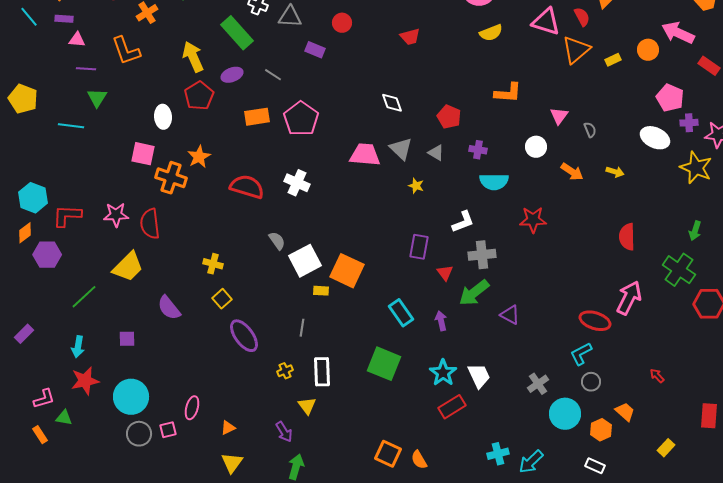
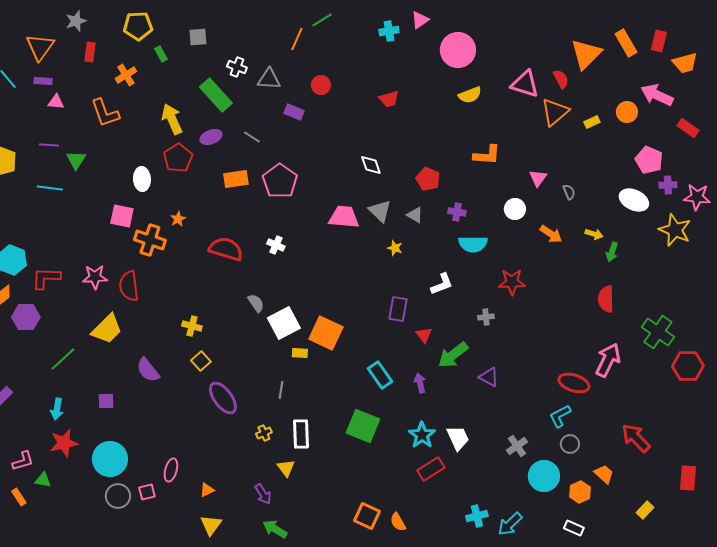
purple line: (86, 69) -> (49, 145), moved
orange star: (199, 157) -> (178, 219), size x0.7
white cross: (297, 183) -> (276, 245), size x0.7
green arrow: (695, 231) -> (612, 252), moved
gray cross: (482, 255) -> (486, 317), moved, size x0.6
red arrow: (657, 376) -> (636, 438), size x2.0
green arrow: (296, 467) -> (275, 529), turned -75

